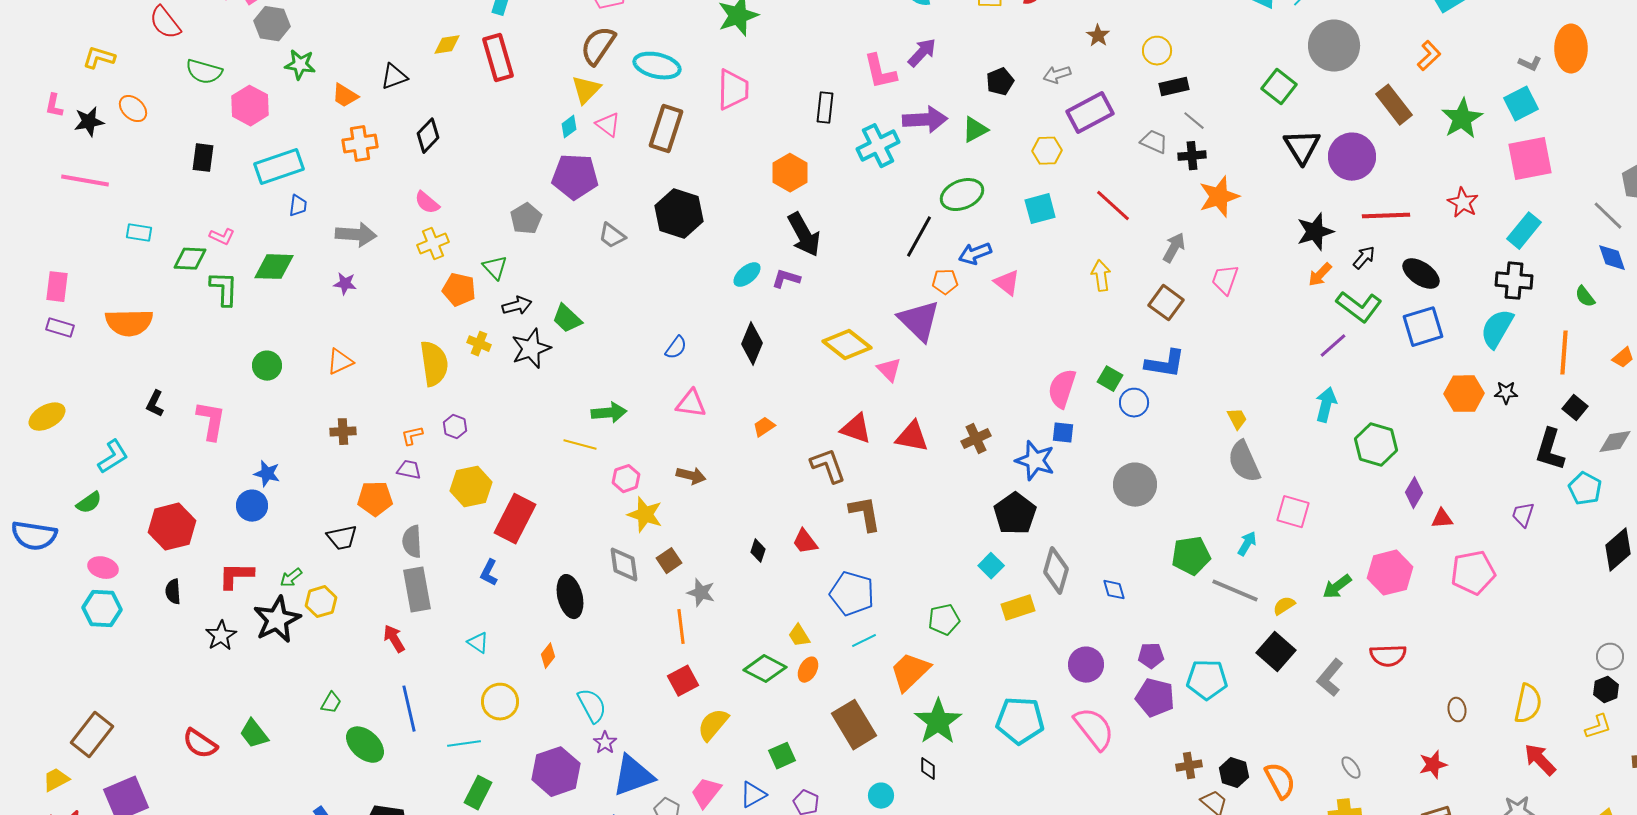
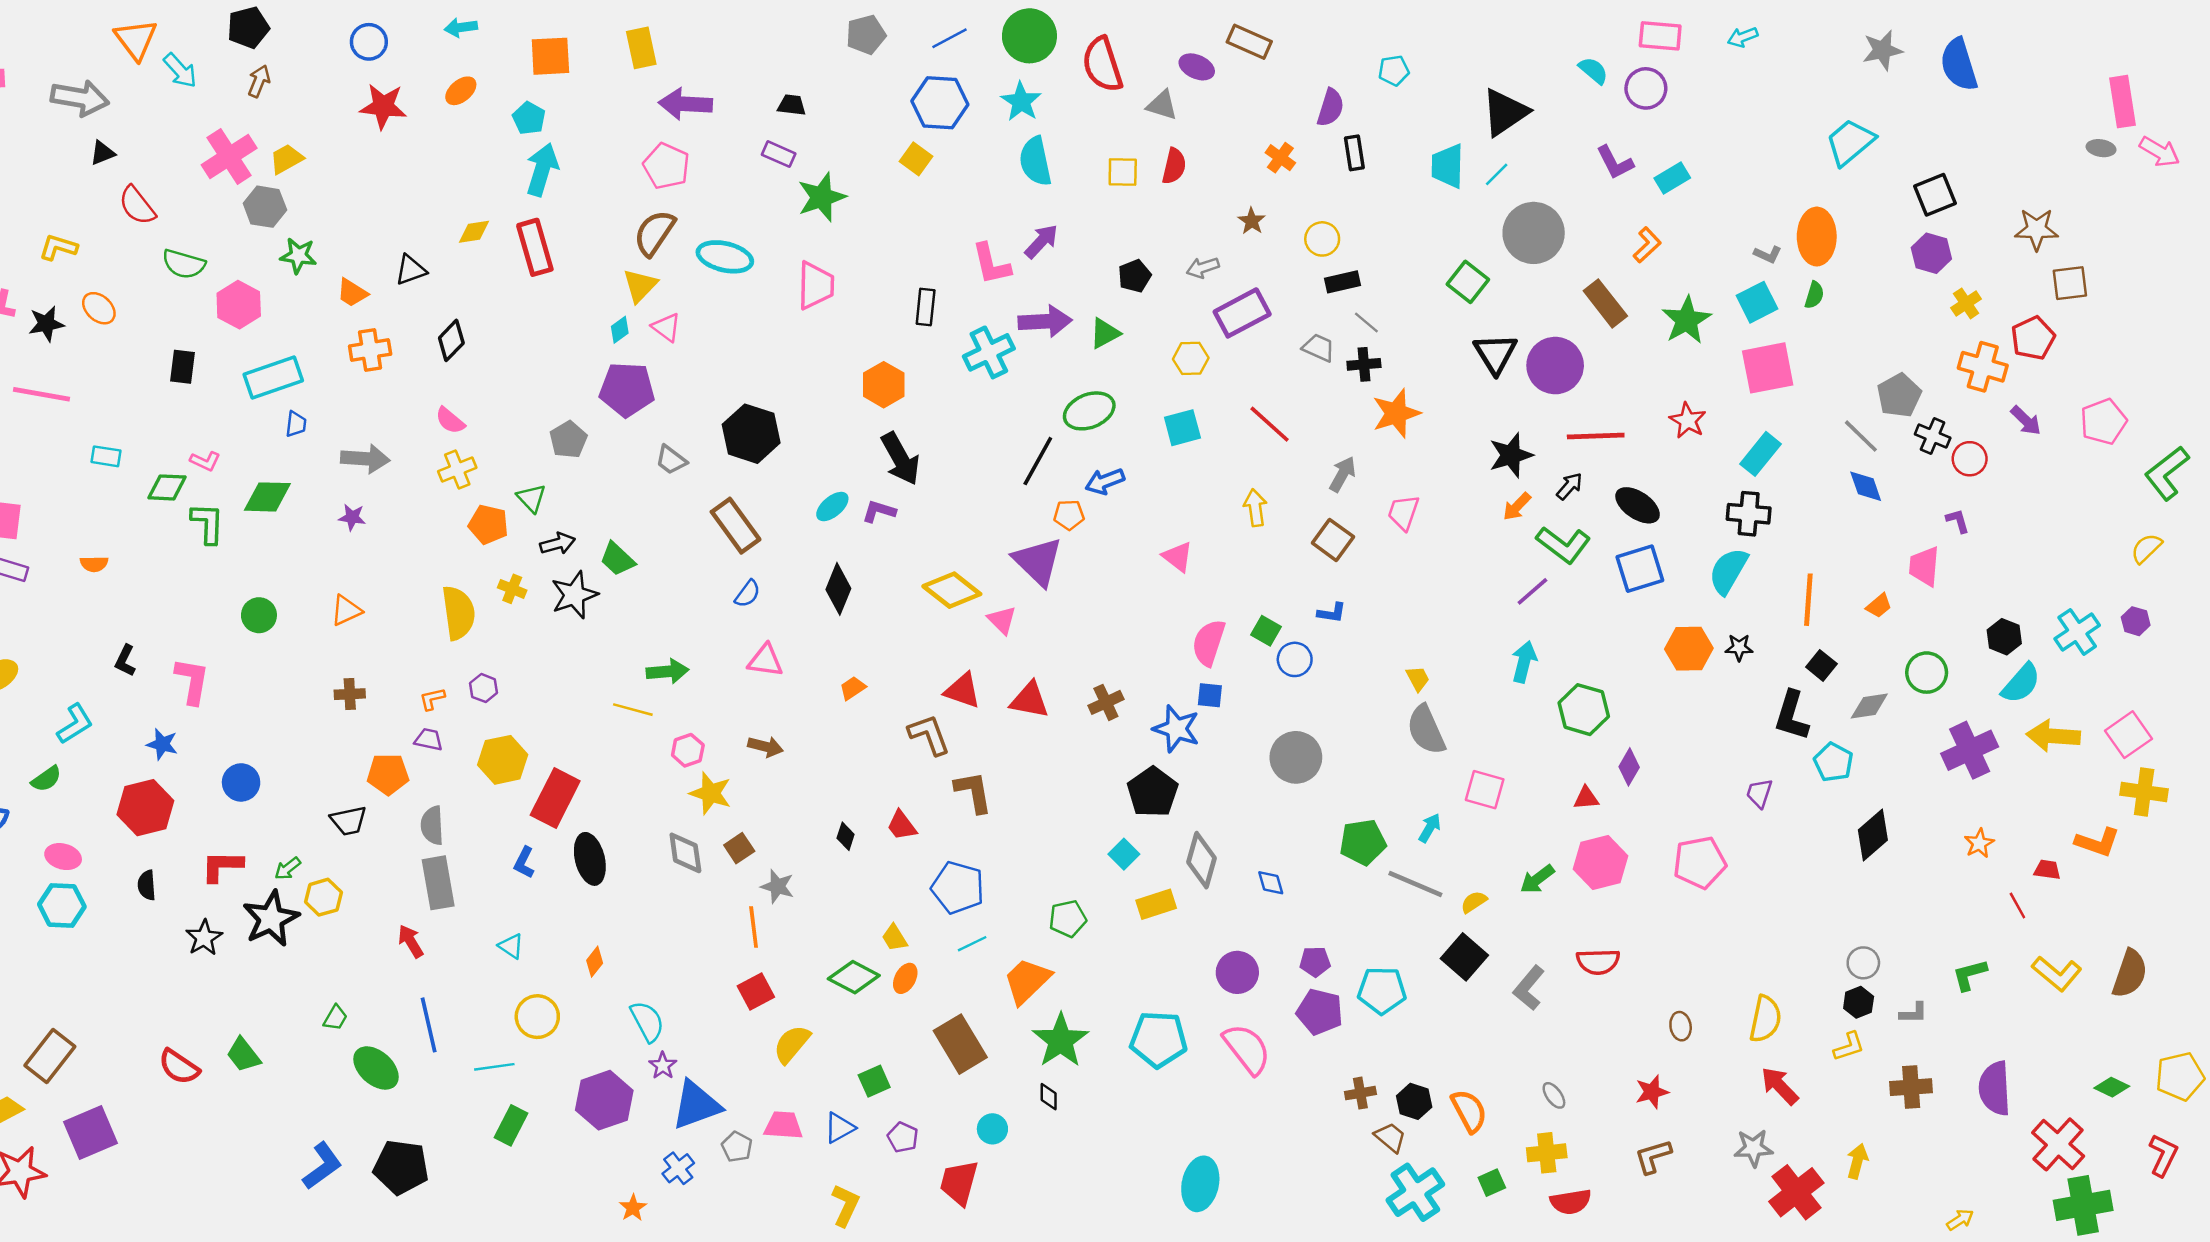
brown rectangle: (666, 129) -> (736, 526), moved, turned -54
pink triangle: (1007, 283) -> (1178, 557), moved
green semicircle: (1585, 297) -> (1814, 295), moved, turned -125
orange semicircle: (129, 323) -> (94, 564), size x0.5
blue L-shape: (1165, 364) -> (1332, 613), size x0.6
blue star: (267, 474) -> (162, 744), moved
red triangle: (1442, 519) -> (1586, 798), moved
black ellipse: (570, 597) -> (590, 859), moved
pink trapezoid: (706, 793) -> (783, 1125), turned 56

